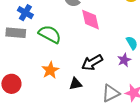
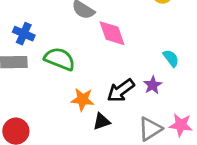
purple star: (124, 60) -> (153, 85), moved
orange star: (50, 70) -> (82, 99), moved, turned -30

